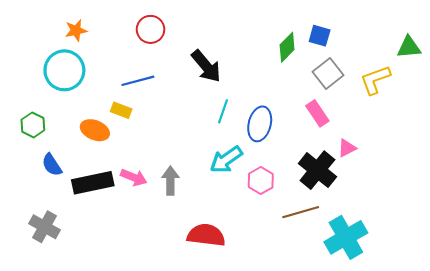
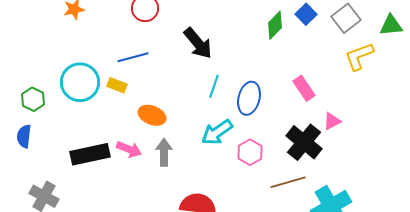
blue square: (320, 36) -> (306, 14), turned 30
cyan circle: (64, 70) -> (80, 82), moved
gray square: (328, 73) -> (346, 18), moved
orange ellipse: (95, 130) -> (152, 115), moved
blue semicircle: (52, 165) -> (24, 136), moved, turned 40

